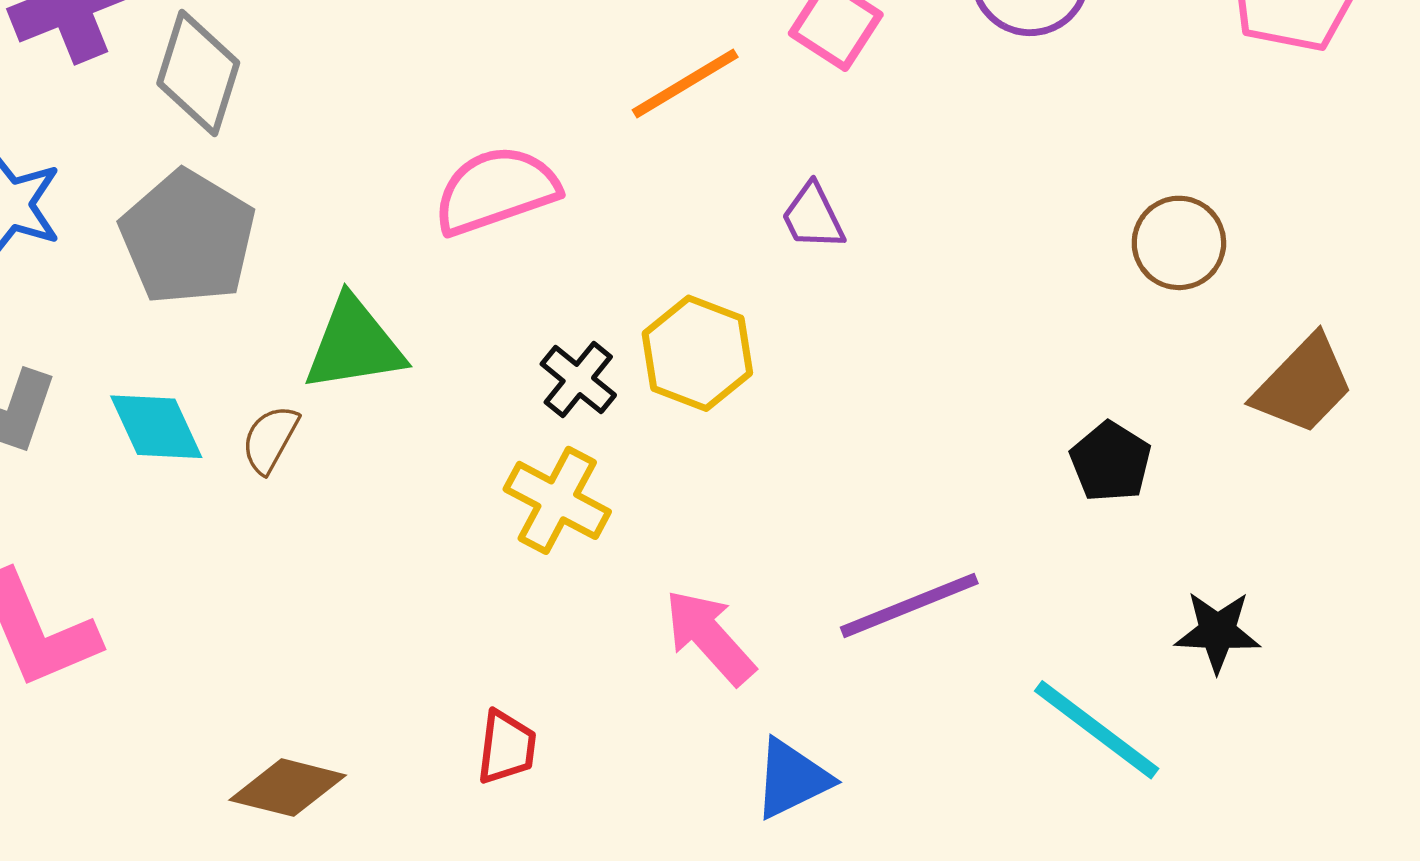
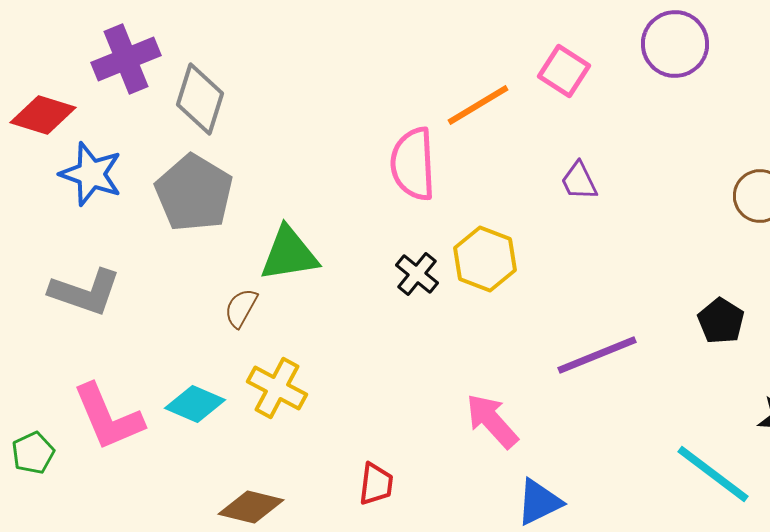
pink semicircle: (496, 190) -> (413, 164), moved, turned -74
purple trapezoid: (813, 217) -> (579, 181), moved
cyan diamond: (156, 427) -> (195, 404), moved, turned -42
yellow cross: (557, 500) -> (277, 388), moved
purple line: (909, 605) -> (597, 355), moved

